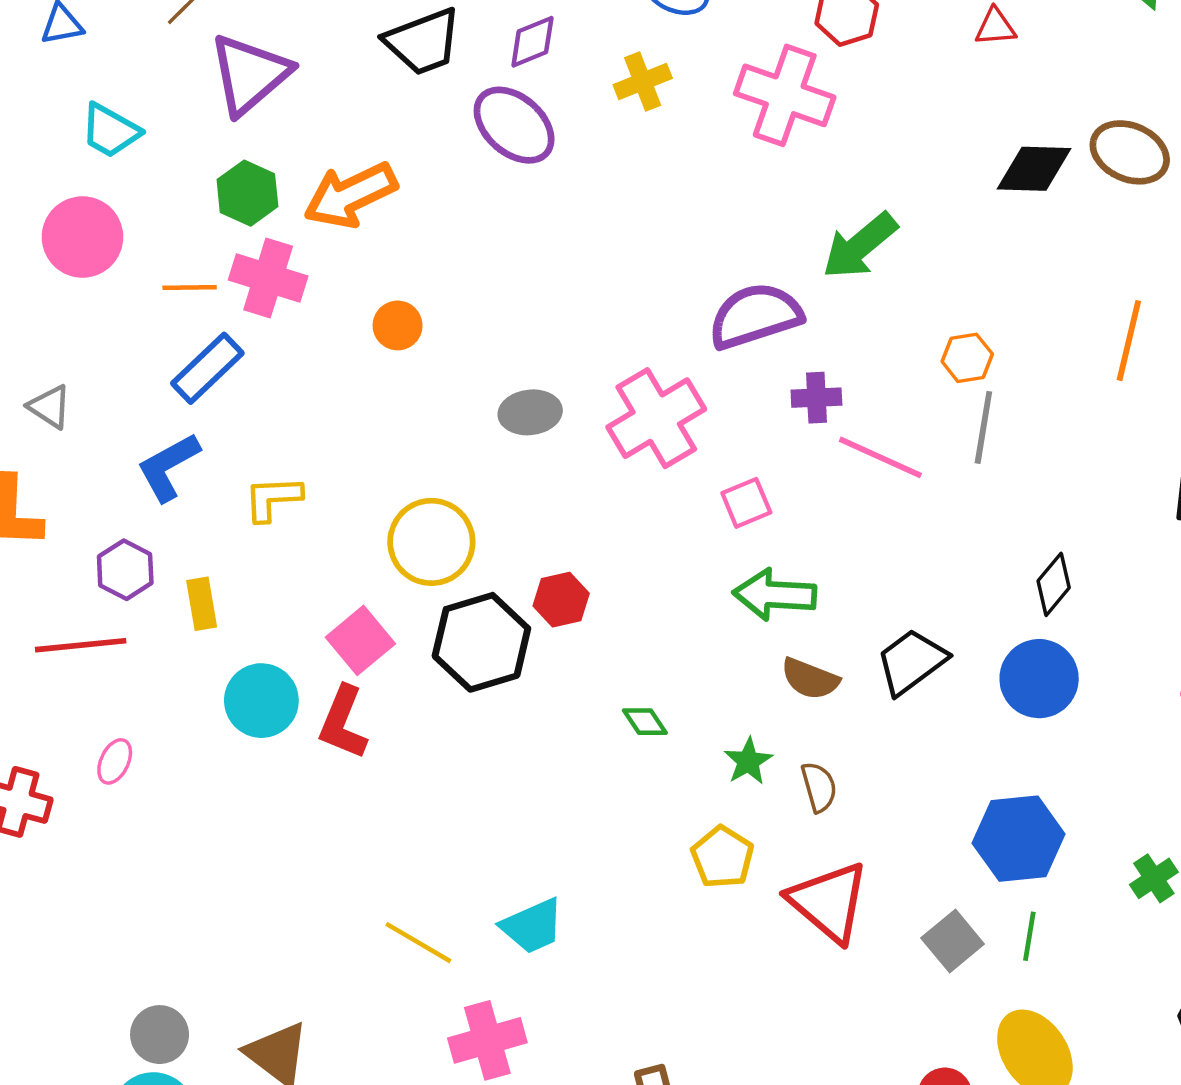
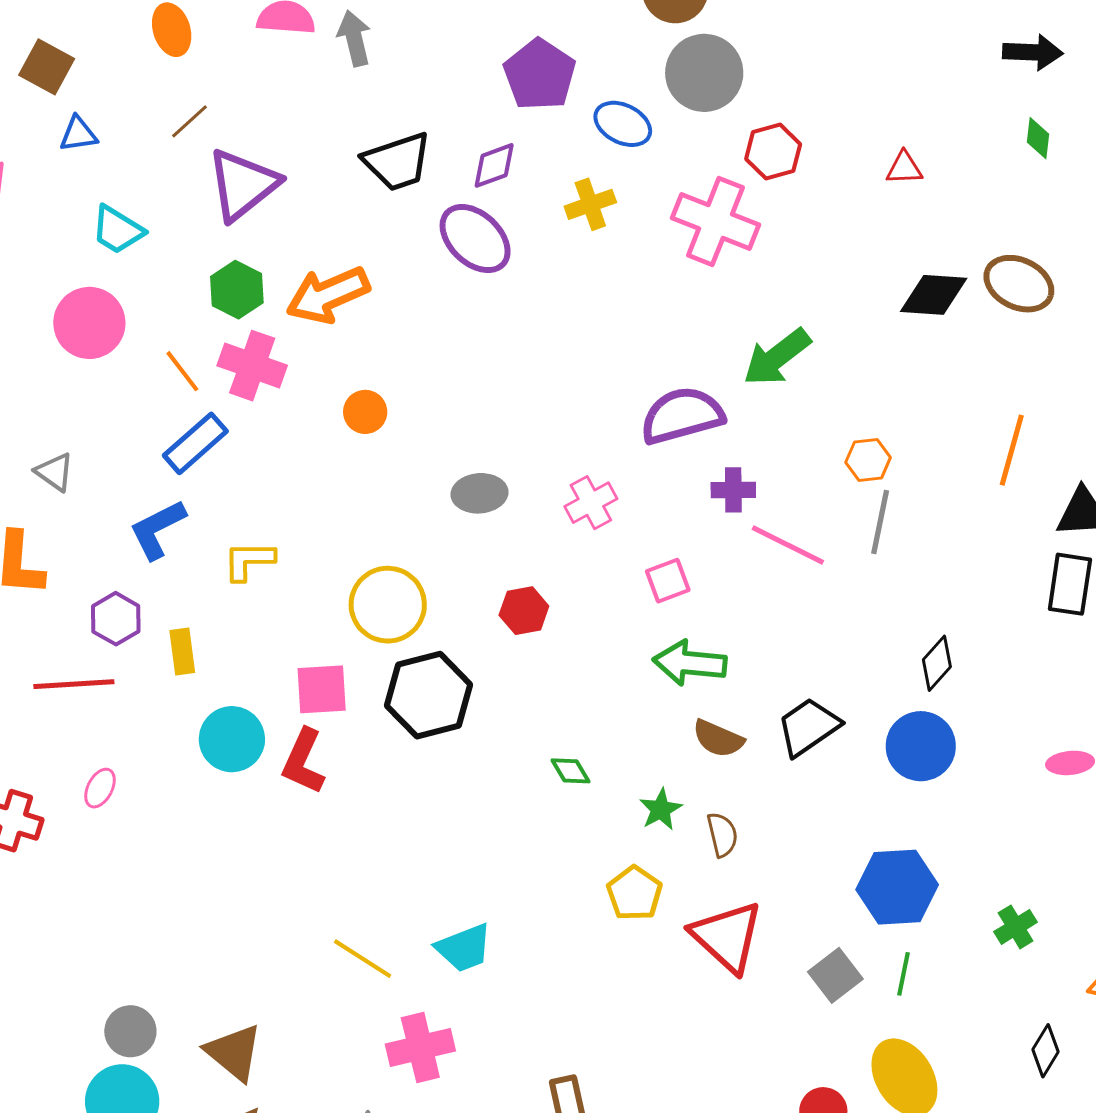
orange line: (190, 287) -> (182, 371), turned 51
pink cross: (656, 418) -> (591, 503), size x0.6
red hexagon: (561, 600) -> (524, 611), moved
pink square: (360, 640) -> (322, 689), turned 34

